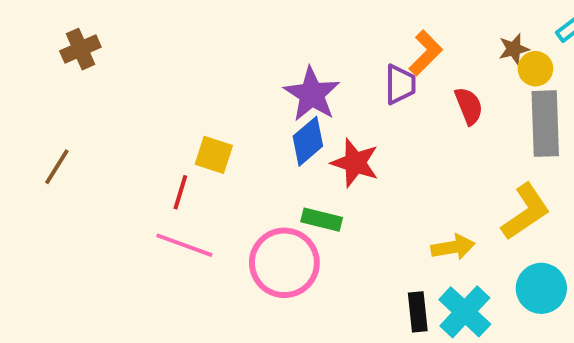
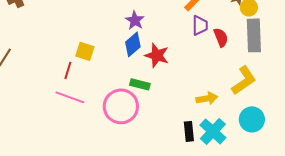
purple trapezoid: (400, 84) -> (200, 25), moved
purple star: (312, 94) -> (135, 20), size x0.7
red semicircle: (469, 106) -> (221, 37), moved

